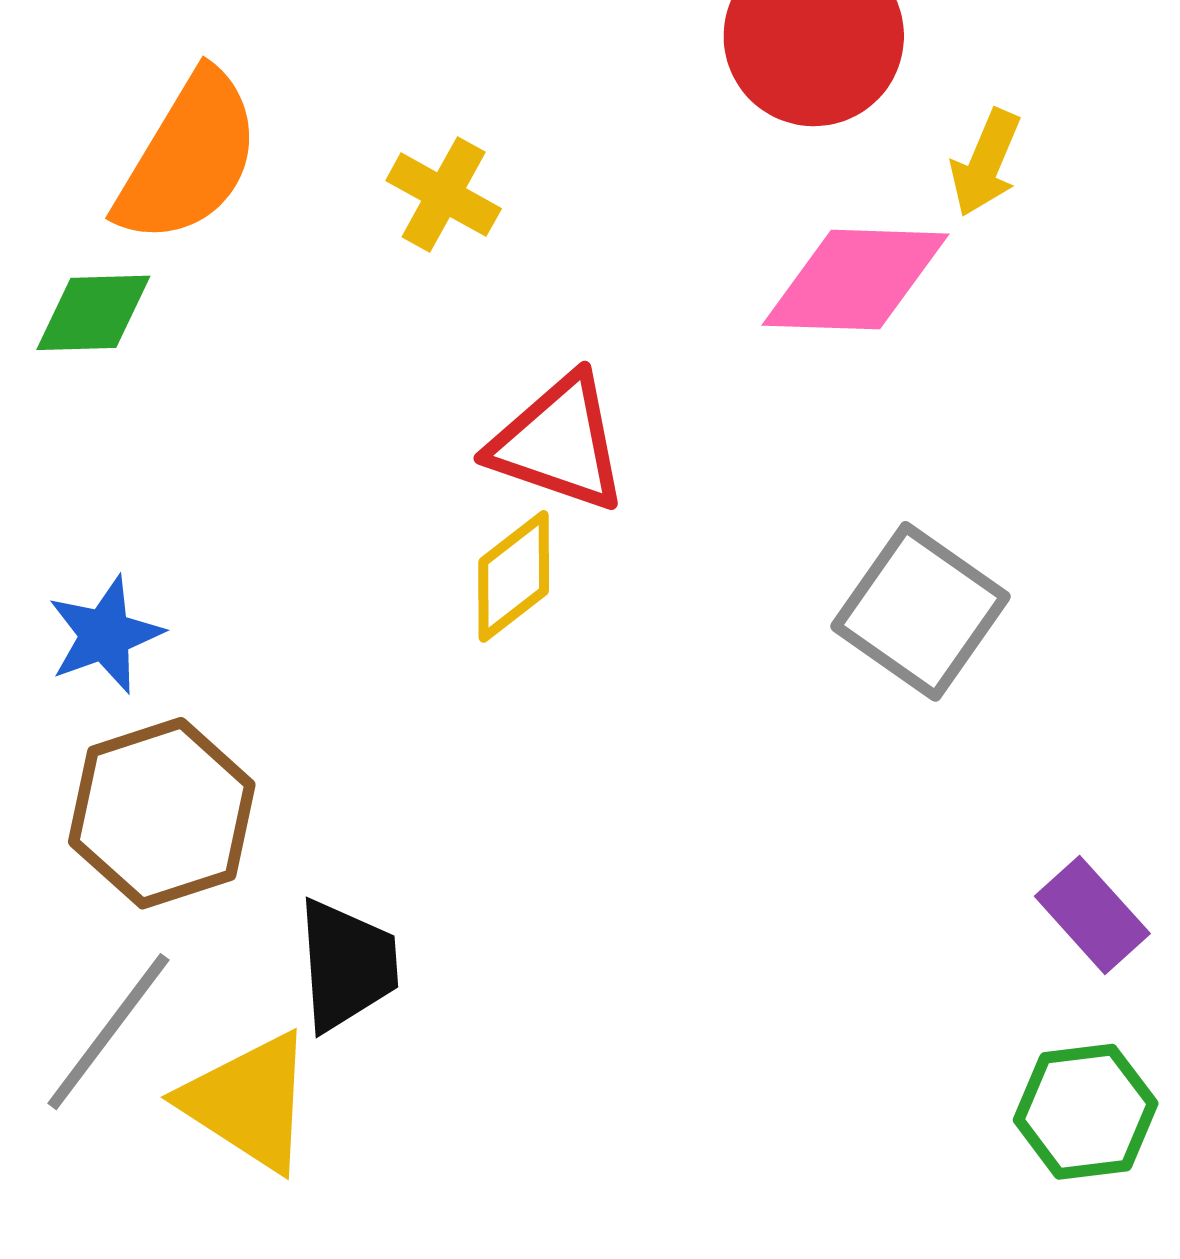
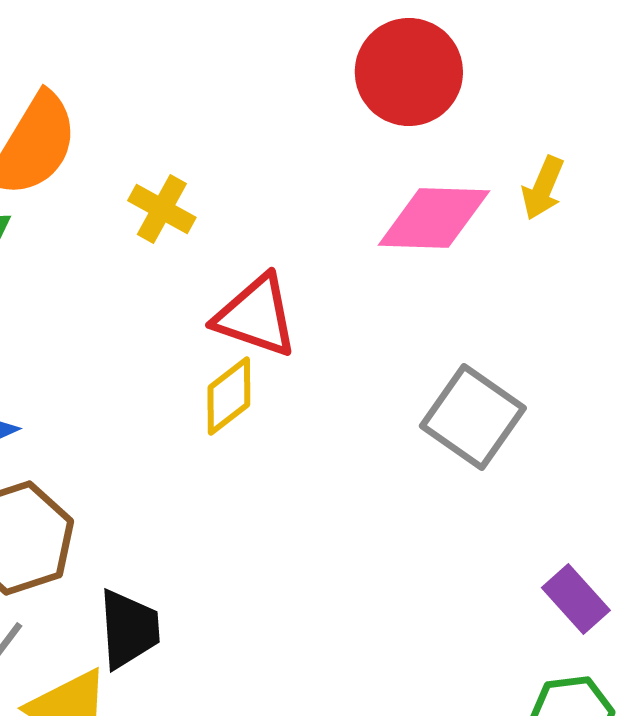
yellow arrow: (986, 163) -> (543, 188), moved
yellow cross: (444, 195) -> (162, 209), moved

